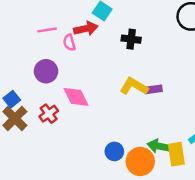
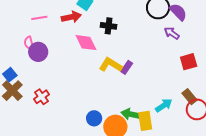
pink semicircle: (69, 43) -> (29, 43), moved
purple rectangle: (153, 89) -> (127, 67), turned -48
pink diamond: (76, 97) -> (86, 43), moved
red cross: (49, 114) -> (41, 97), moved

